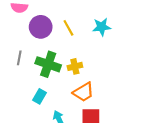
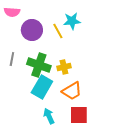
cyan star: (102, 27) -> (72, 21), moved
cyan rectangle: (40, 96) -> (42, 87), moved, size x1.6

